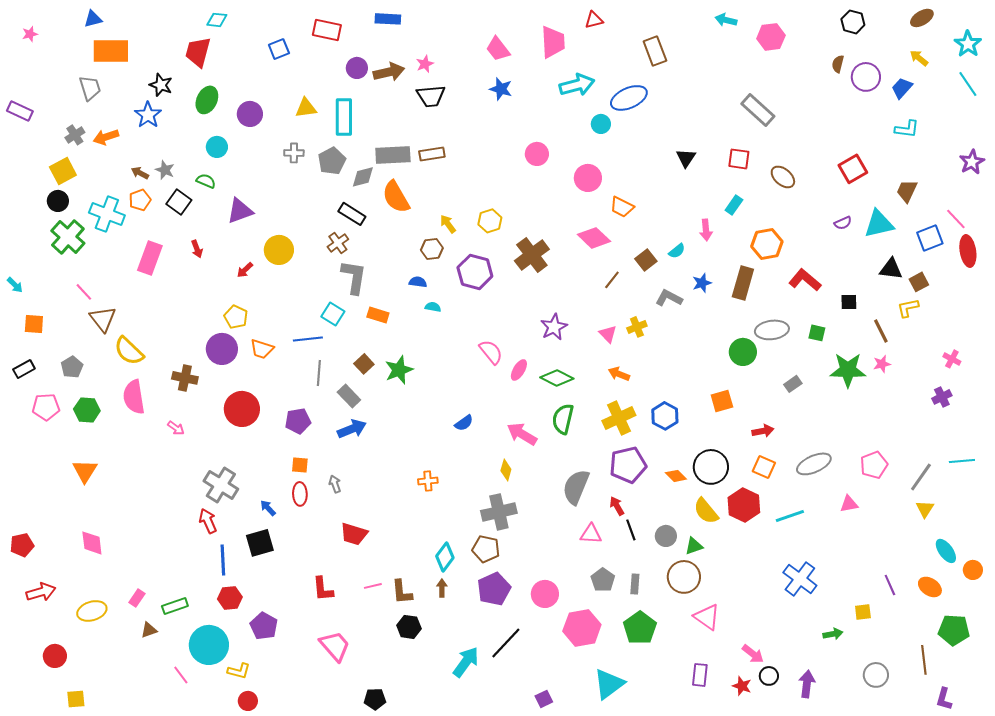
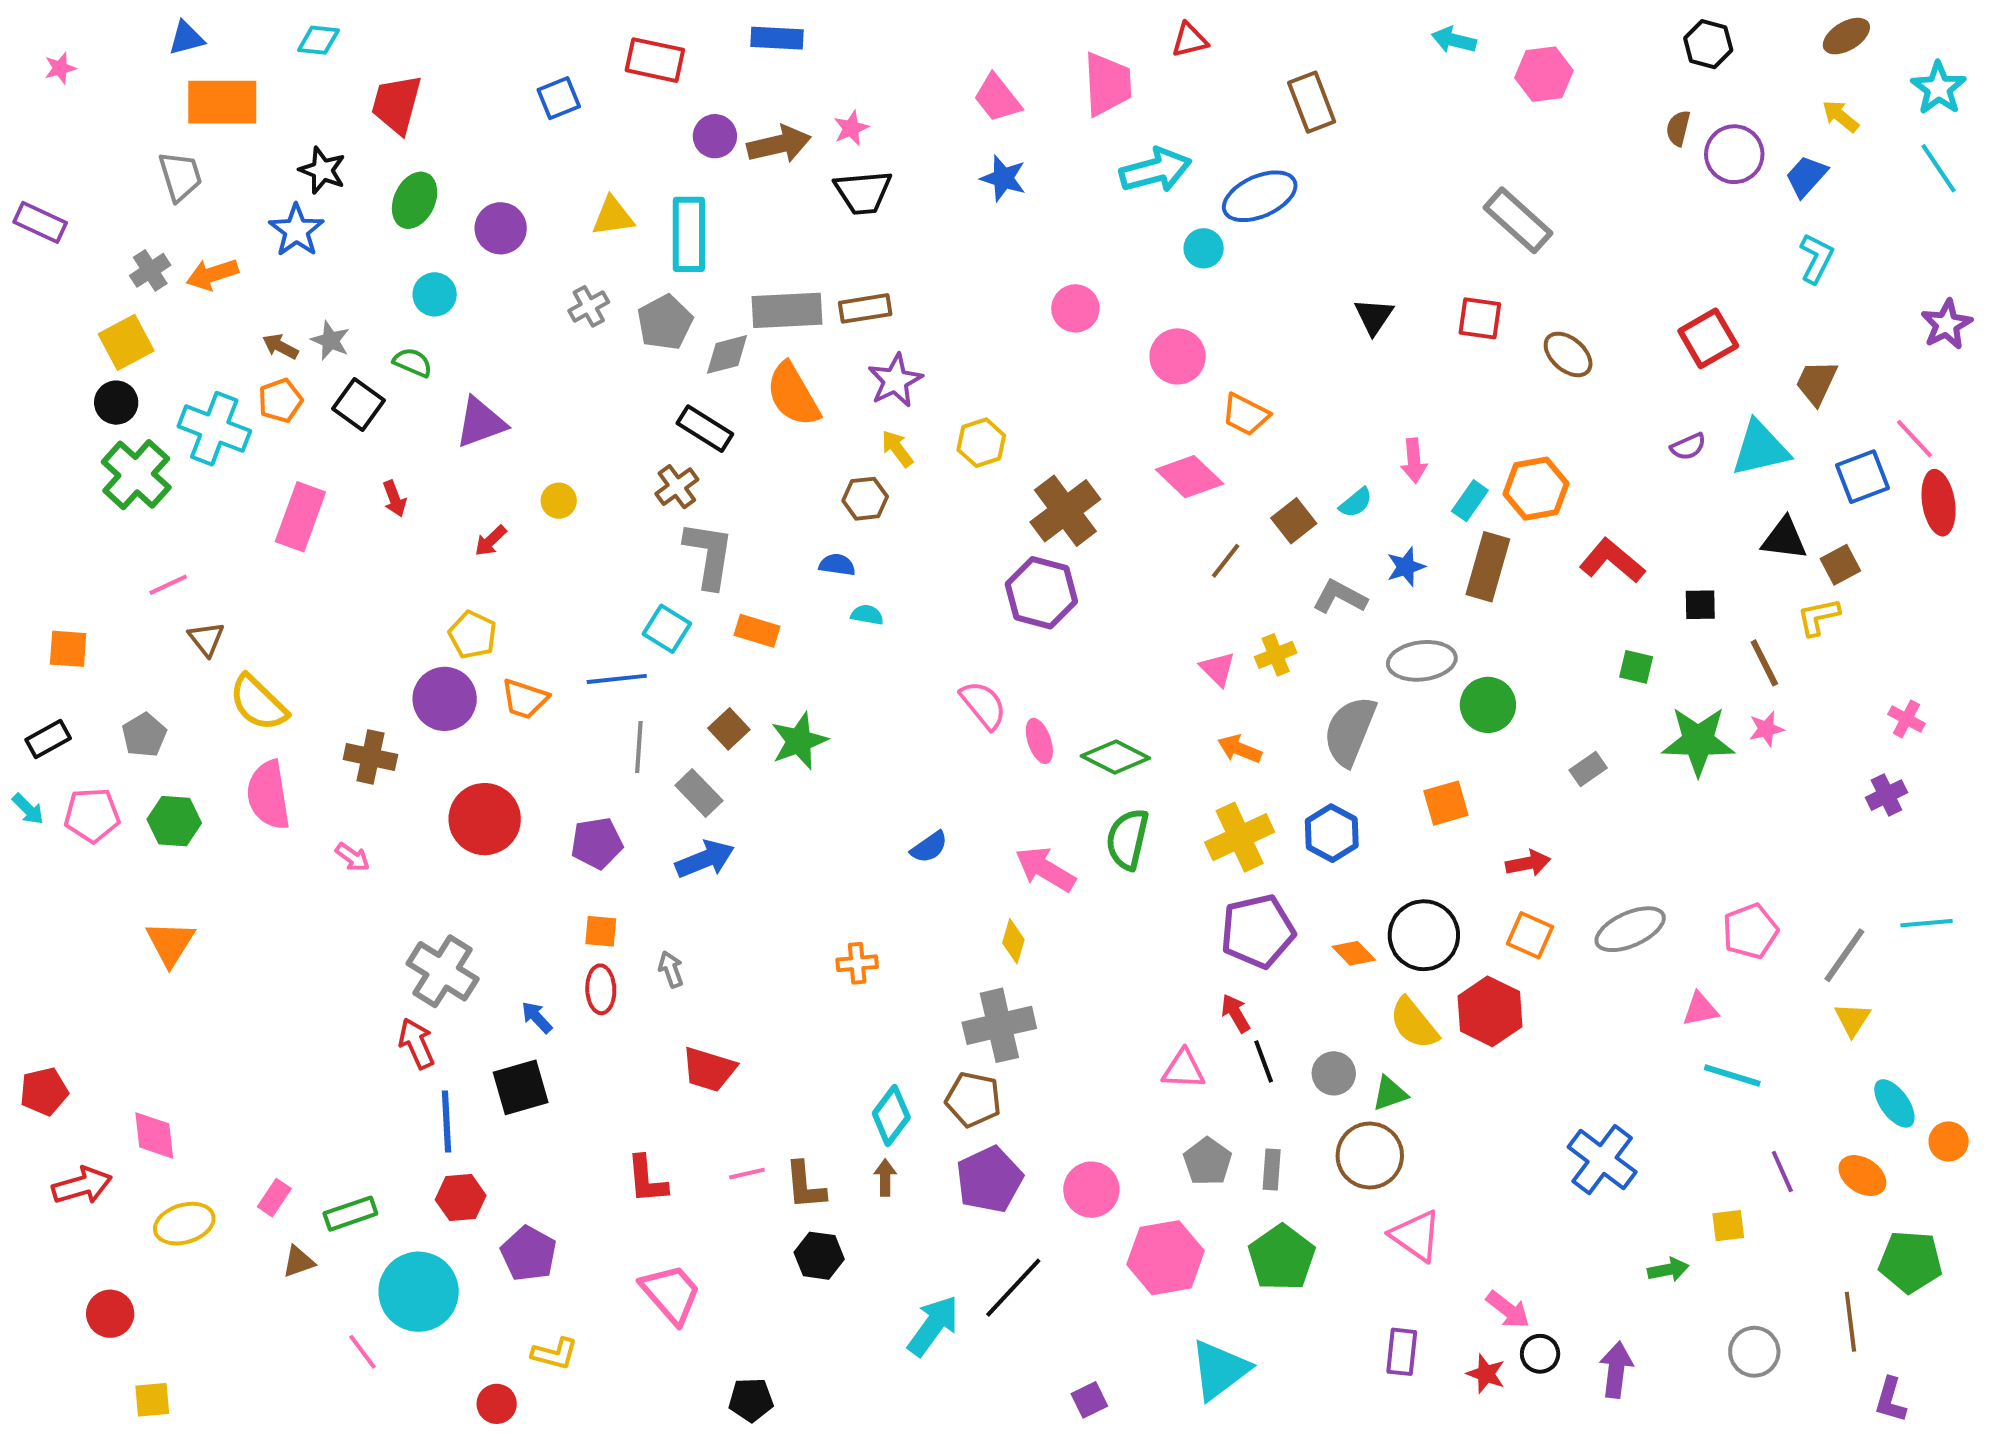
cyan diamond: (217, 20) -> (318, 40), moved
cyan L-shape: (907, 129) -> (1816, 258), turned -70
gray cross: (294, 153) -> (589, 306), turned -30
cyan rectangle: (734, 205) -> (1470, 501), moved
yellow circle: (279, 250) -> (559, 501), size x0.6
purple hexagon: (475, 272) -> (1041, 593), moved
cyan arrow: (15, 285) -> (28, 809), moved
pink line: (84, 292) -> (168, 585), turned -72
brown triangle: (103, 319) -> (206, 639), size x0.7
purple star: (554, 327) -> (895, 381), moved
gray ellipse: (772, 330) -> (1422, 661), moved
pink ellipse: (519, 370) -> (1039, 741), turned -50
gray semicircle: (576, 487) -> (1350, 731), moved
cyan line: (790, 516) -> (1732, 1075), moved, turned 36
pink diamond: (92, 543) -> (154, 1135), moved
yellow L-shape: (239, 671) -> (555, 1354), moved

